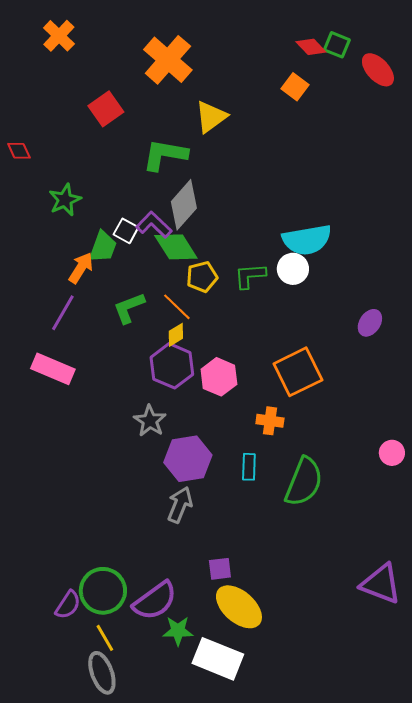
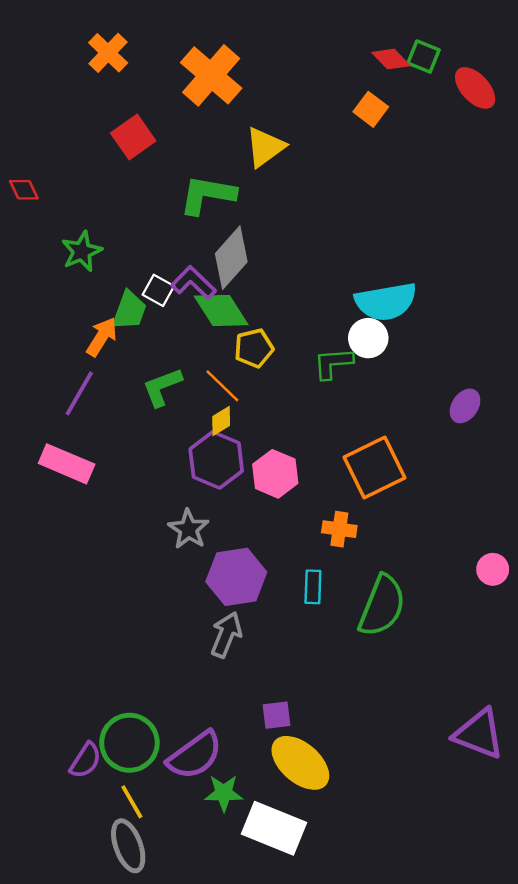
orange cross: (59, 36) -> (108, 53), moved
green L-shape: (250, 276) -> (333, 363), moved

